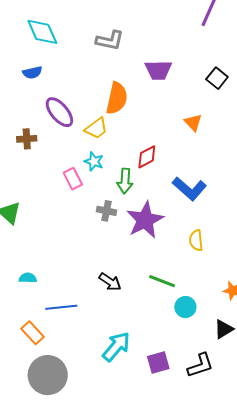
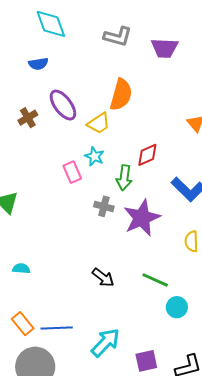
purple trapezoid: (158, 70) -> (165, 48), moved
brown cross: (27, 139) -> (28, 118), moved, turned -30
blue line: (61, 307) -> (57, 328), moved

